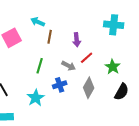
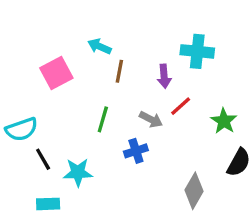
cyan cross: (114, 25) -> (197, 51), moved
gray diamond: (89, 88) -> (194, 191), moved
cyan star: (36, 98) -> (78, 172), moved, turned 30

